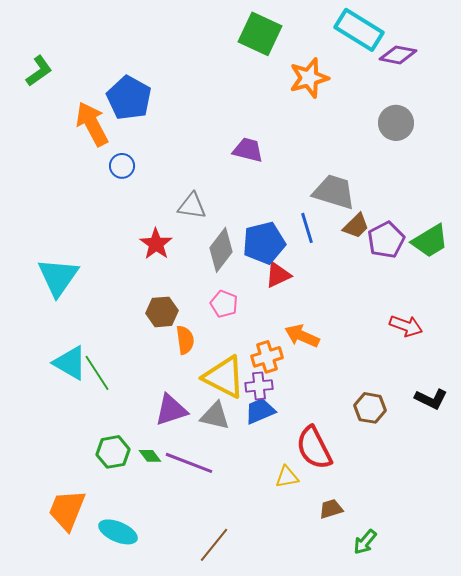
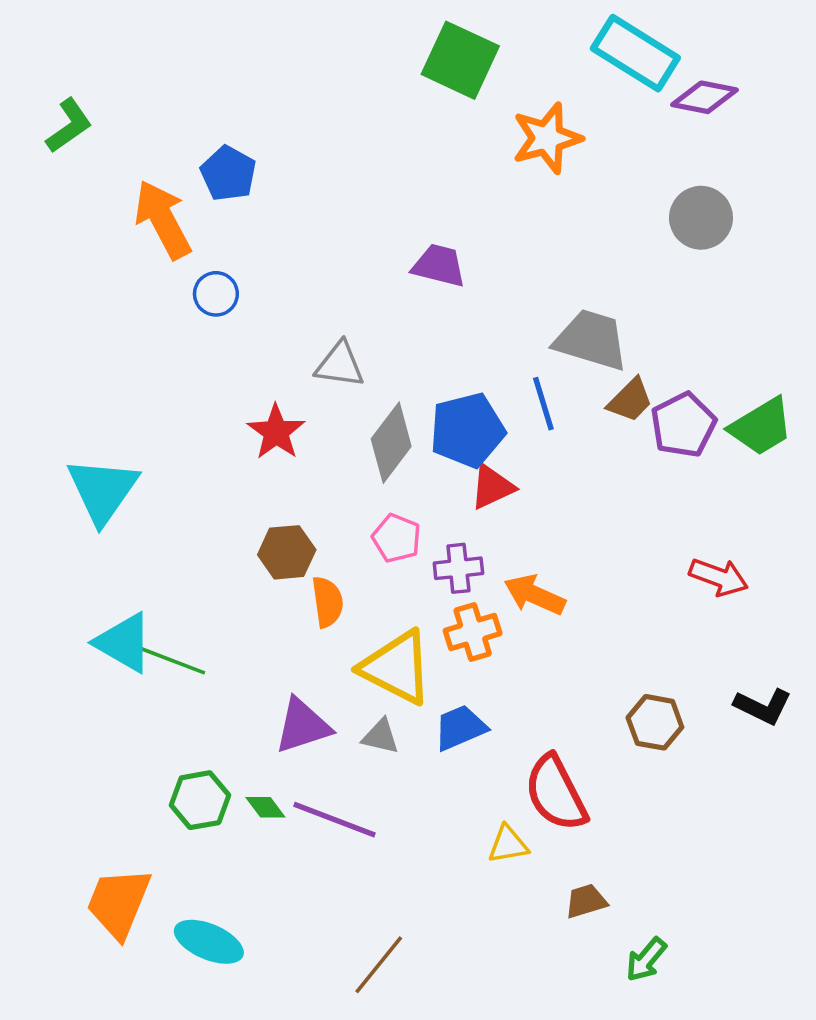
blue pentagon: (129, 98) -> (228, 173), size x0.7
green line: (97, 373) -> (172, 660), turned -36
purple cross: (259, 386) -> (458, 568), moved
gray triangle: (215, 416) -> (381, 736), size x0.7

